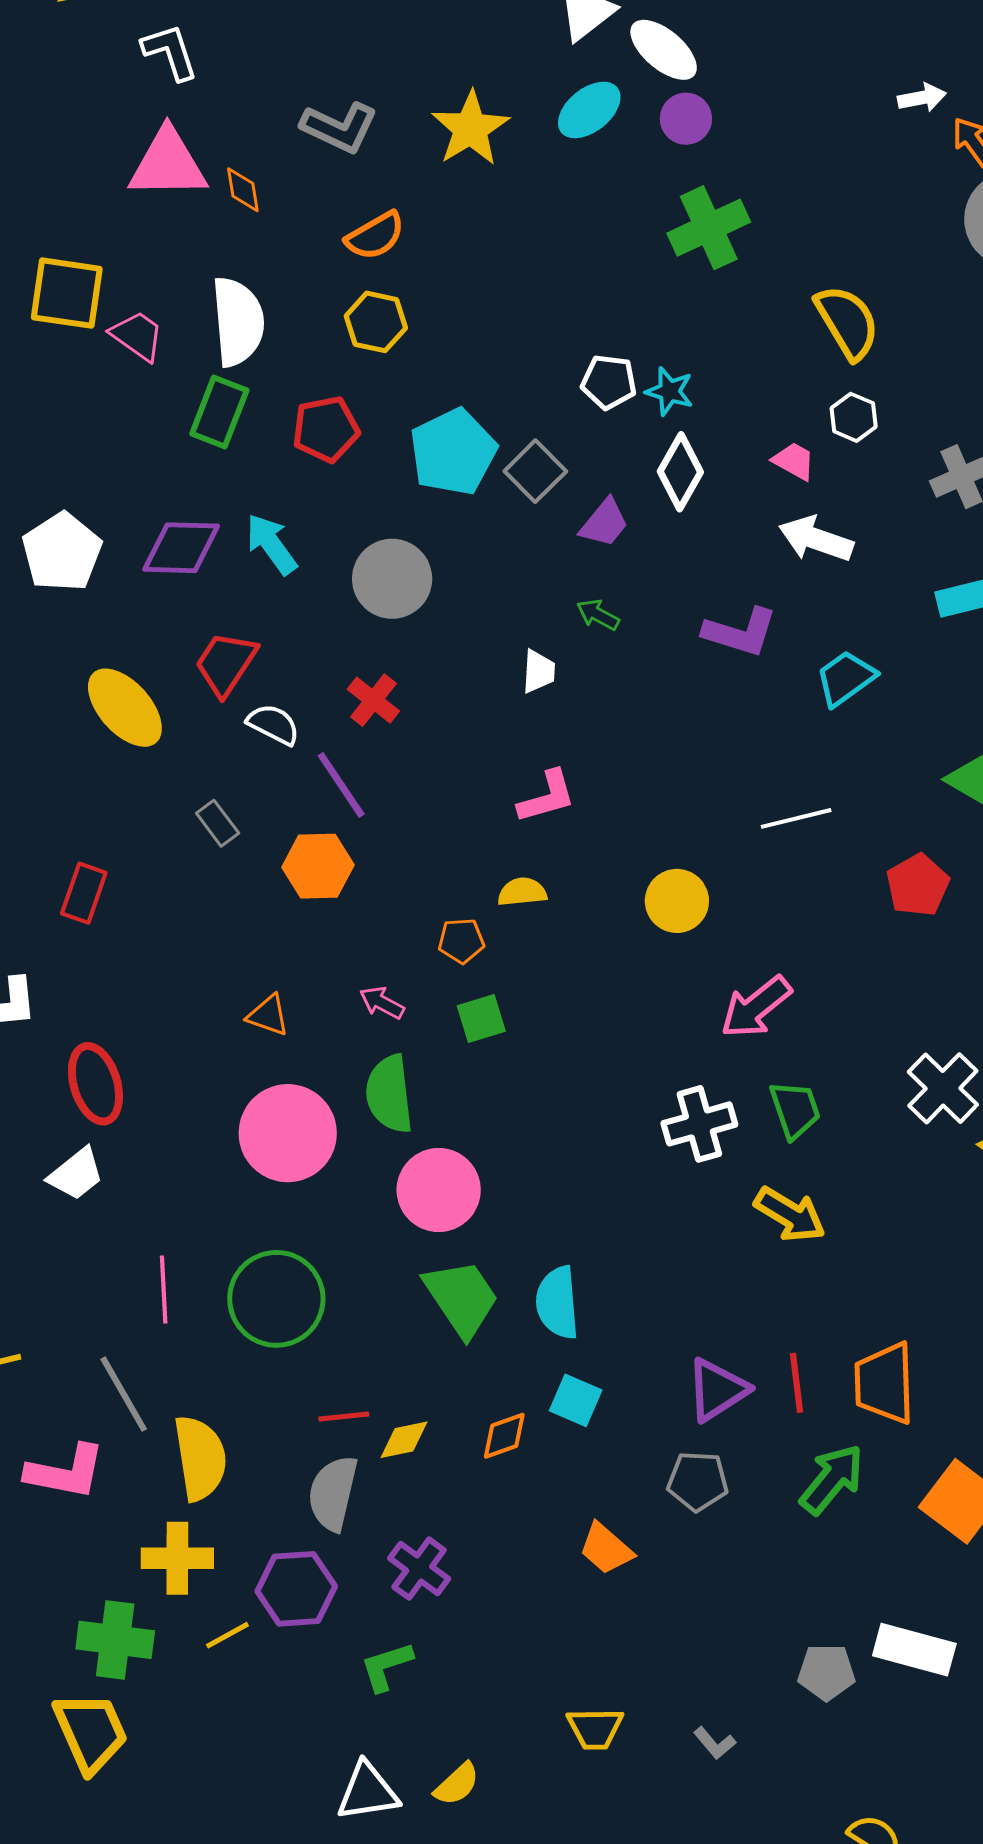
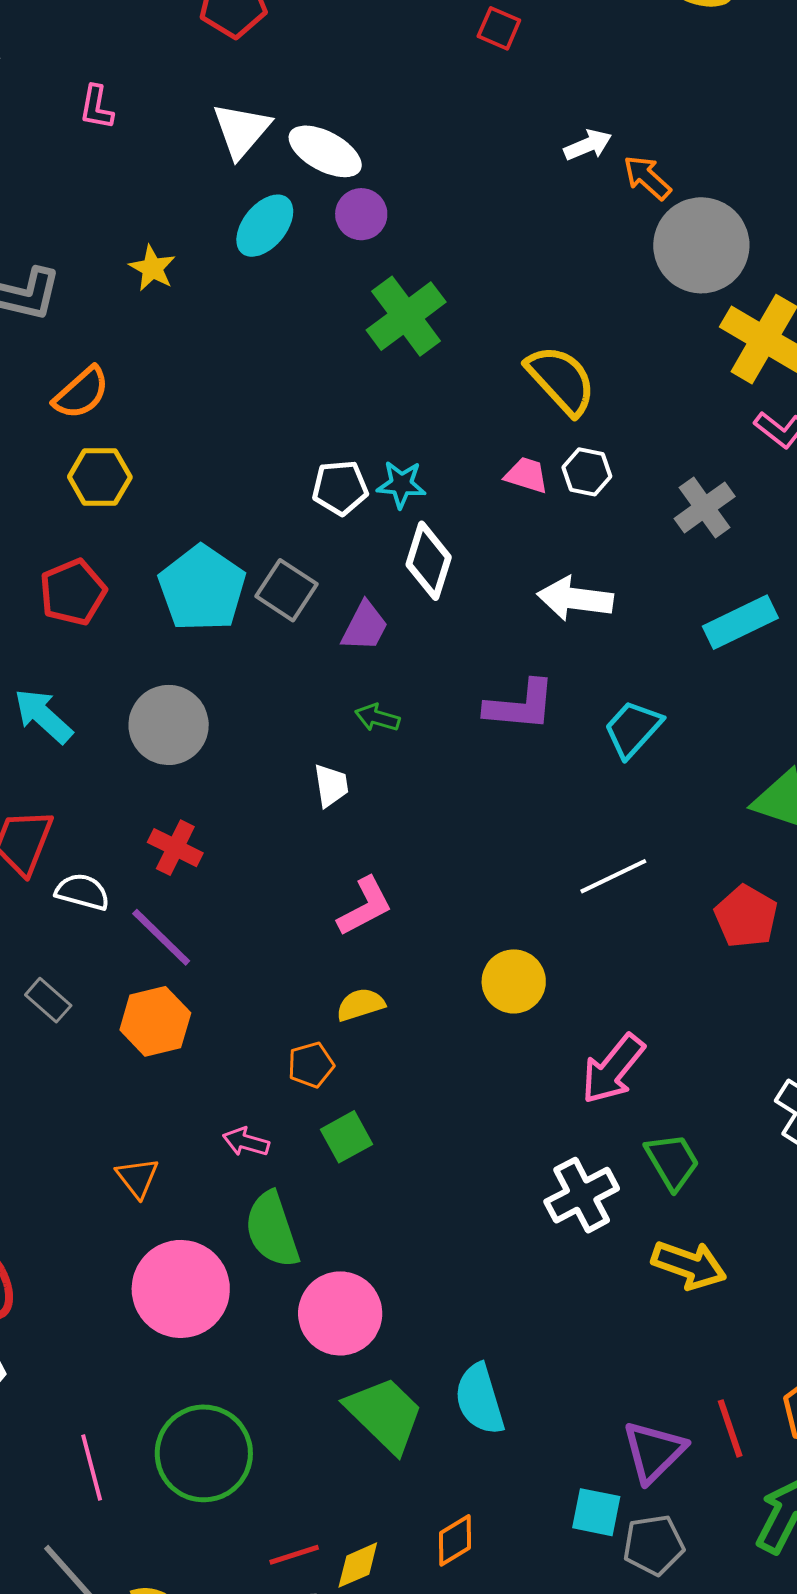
yellow star: (470, 128) -> (152, 268), size x0.6
pink trapezoid: (794, 461) -> (527, 475), moved
orange triangle: (268, 1015) -> (137, 1178), turned 45
cyan square: (576, 1400) -> (596, 1512), moved

